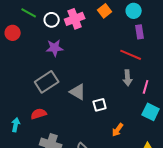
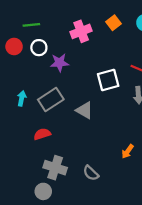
green line: (29, 13) -> (31, 25), turned -35
white circle: (52, 20) -> (39, 48), moved
white square: (100, 105) -> (108, 80), moved, size x1.5
cyan arrow: (16, 125) -> (22, 98), moved

